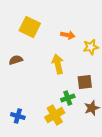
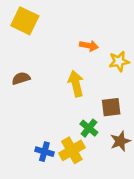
yellow square: (30, 27) -> (25, 21), moved
green cross: (68, 98) -> (89, 128), turned -32
blue cross: (18, 116) -> (44, 152), moved

